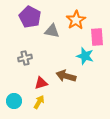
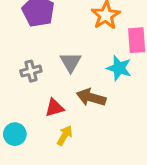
gray triangle: (52, 31) -> (71, 62), moved, turned 49
yellow arrow: (39, 102) -> (65, 136), moved

